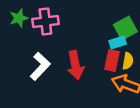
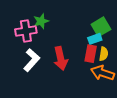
green star: (19, 18) -> (41, 21), moved
pink cross: (45, 22) -> (26, 31), moved

